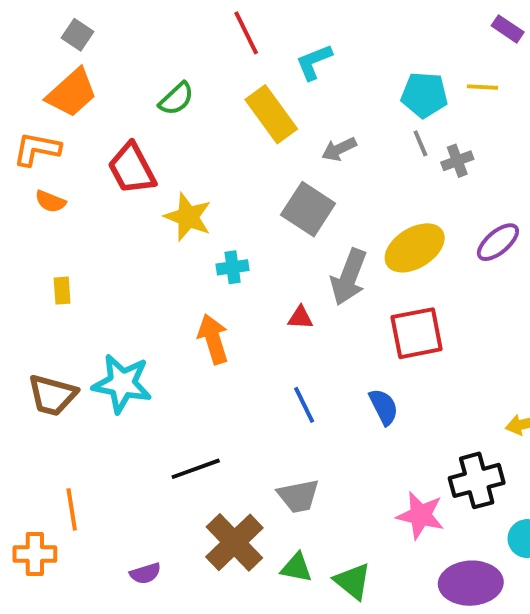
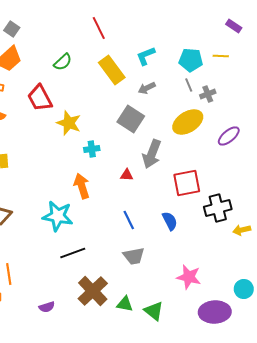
cyan L-shape: (314, 62) -> (146, 56), moved
yellow ellipse: (415, 248) -> (188, 122), moved
cyan star: (122, 384) -> (58, 216), moved
black cross: (477, 480) -> (218, 208), moved
gray trapezoid: (298, 496) -> (134, 256), moved

